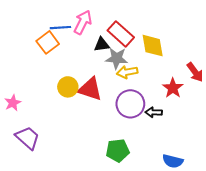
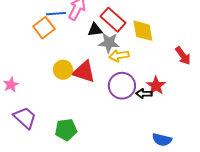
red star: (173, 88) -> (156, 86), moved
green pentagon: (118, 151) -> (66, 130), moved

